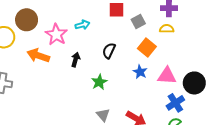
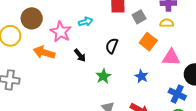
black arrow: (76, 60) -> (80, 55), turned 128
blue star: (140, 72) -> (141, 76), moved
pink triangle: (167, 76) -> (171, 57), moved
blue cross: (175, 103) -> (177, 94), turned -30

